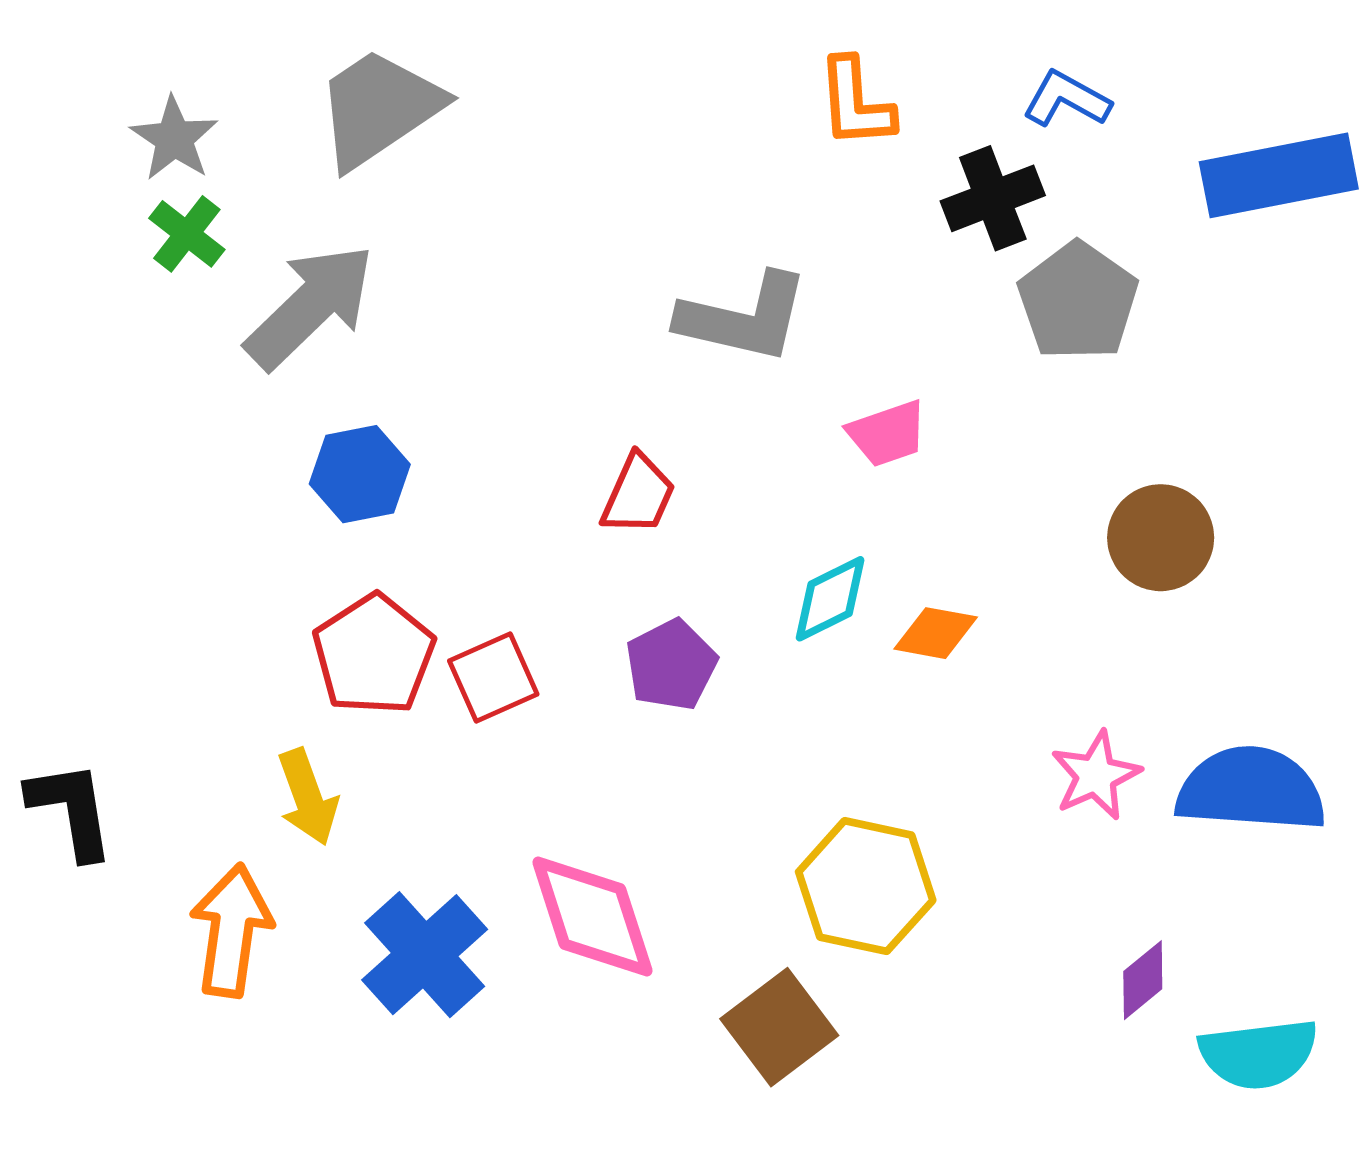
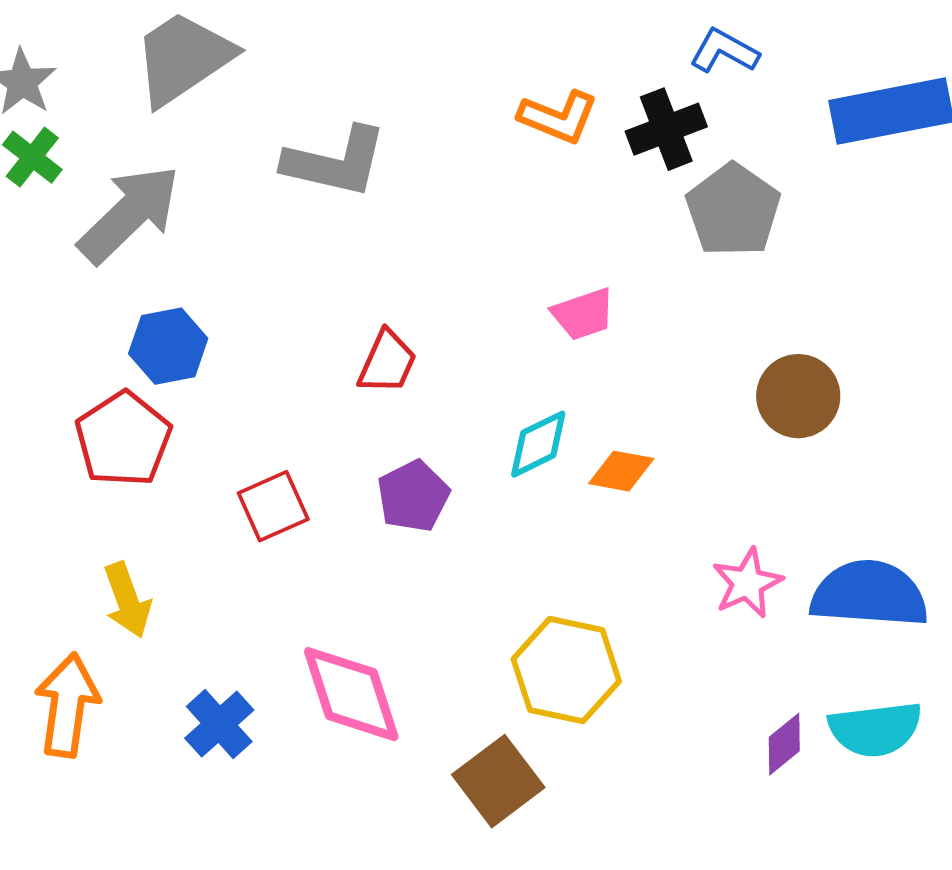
orange L-shape: (856, 103) -> (558, 117), moved, turned -64
gray L-shape: (744, 318) -> (335, 162), moved
red pentagon: (374, 655) -> (123, 439), moved
blue cross: (425, 955) -> (219, 724), size x0.7
cyan semicircle: (1258, 1054) -> (875, 729), moved

